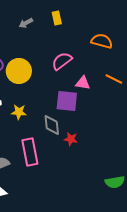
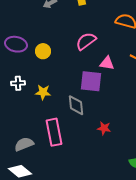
yellow circle: (19, 71) -> (43, 51), size x0.6
red star: (71, 139) -> (104, 128), moved

